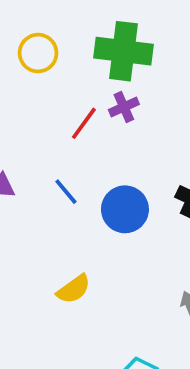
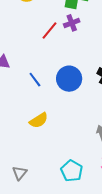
blue line: (66, 192) -> (35, 80), moved

